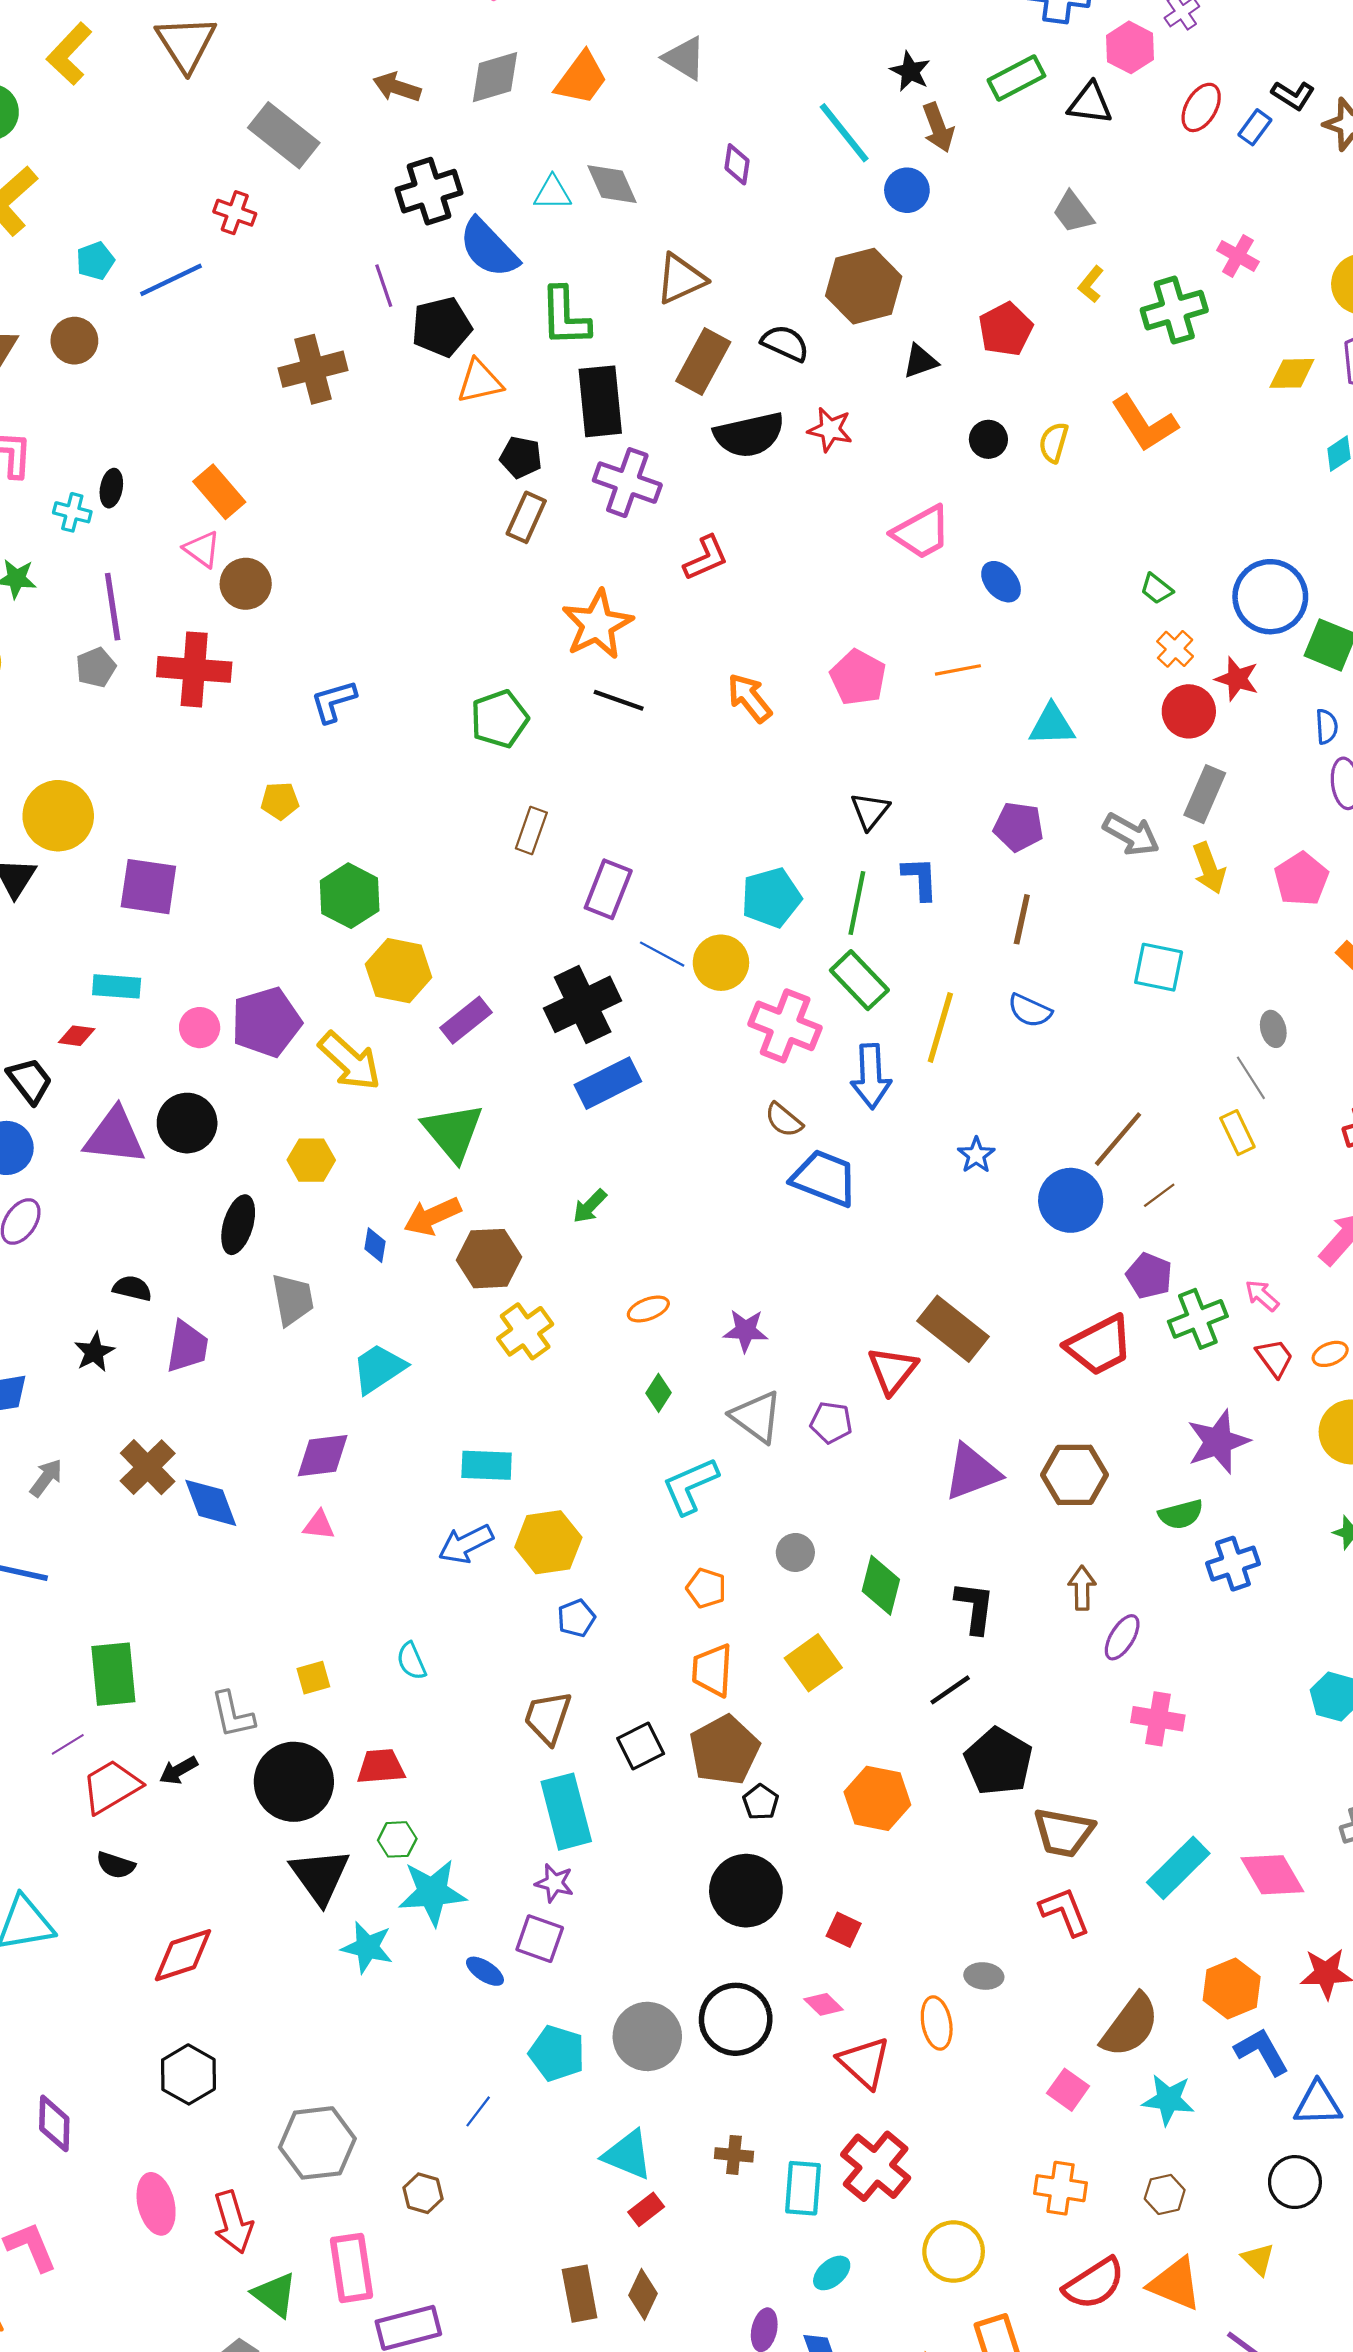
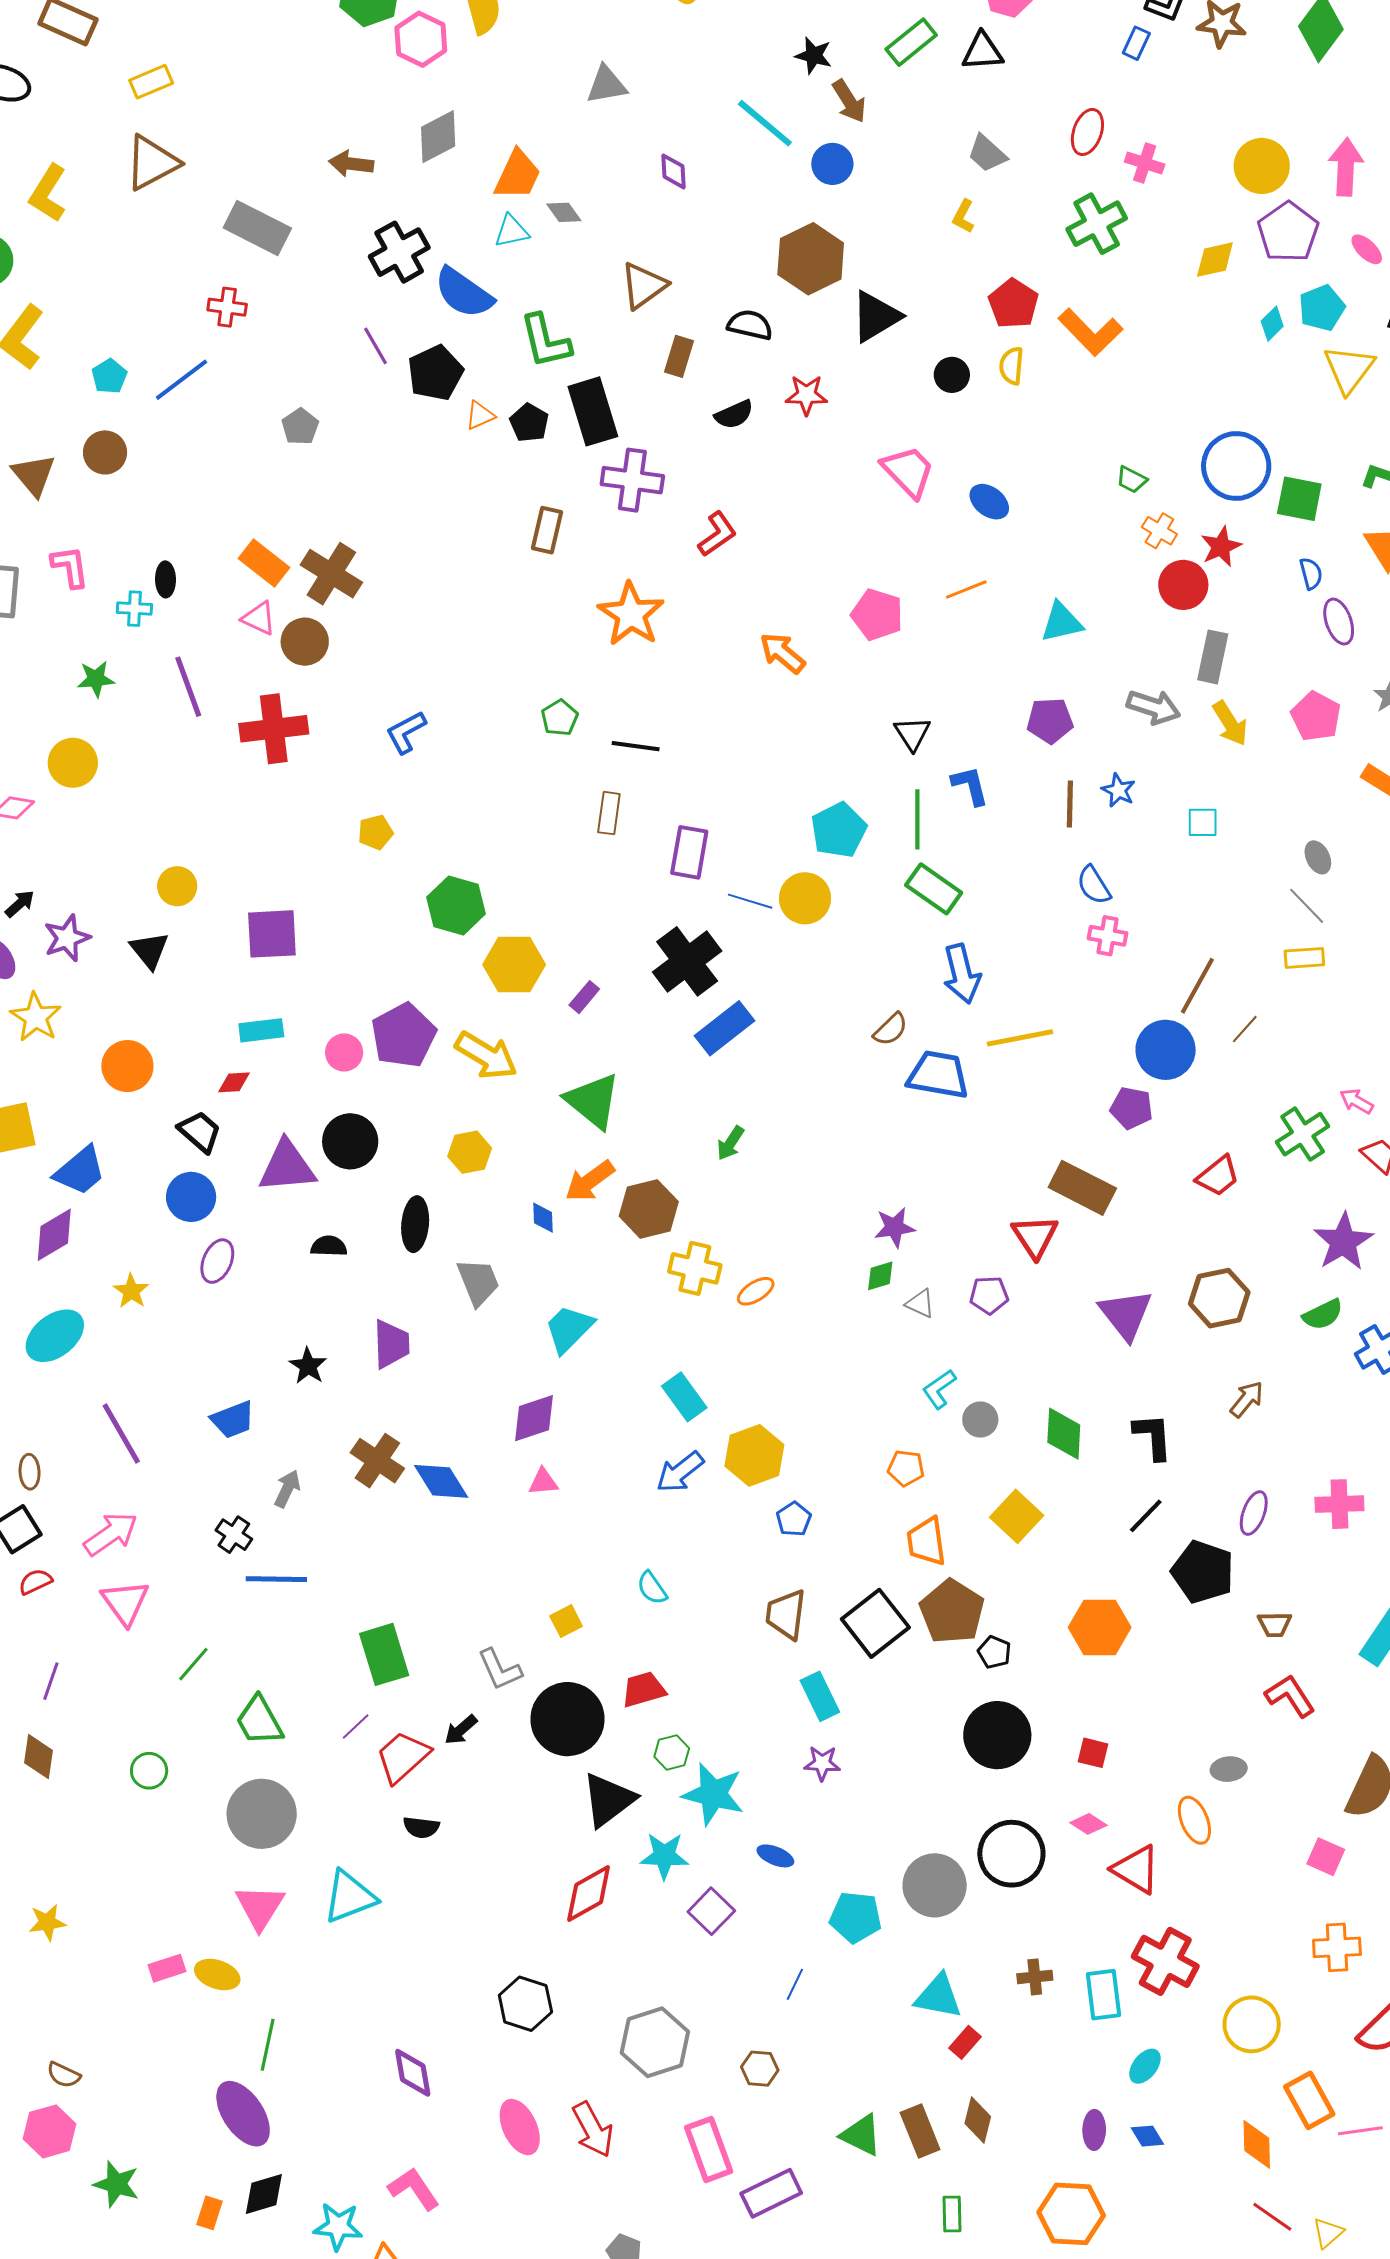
brown triangle: (186, 44) -> (152, 163), turned 46
gray triangle: (684, 58) -> (606, 85), turned -30
orange trapezoid: (581, 78) -> (518, 175), moved
red ellipse: (1201, 107) -> (1087, 132), moved
gray diamond: (612, 184) -> (564, 212), size x0.7
yellow L-shape: (1091, 284) -> (963, 216), moved
red pentagon: (1006, 329) -> (1013, 304), moved
brown rectangle: (703, 361) -> (679, 356), size x0.7
black triangle: (920, 361) -> (876, 316), size x1.6
brown cross: (313, 369) -> (331, 574), moved, turned -32
orange triangle: (480, 381) -> (480, 415), size x0.7
black semicircle: (749, 435) -> (734, 414), size x0.6
black pentagon: (521, 457) -> (529, 423), moved, turned 30
pink trapezoid: (922, 532) -> (908, 471), turned -94
gray pentagon: (96, 667) -> (300, 427), moved
red star: (1237, 679) -> (1221, 547), turned -30
black line: (619, 700) -> (636, 746), moved
green pentagon: (499, 719) -> (560, 718), size x0.7
yellow circle: (58, 816) -> (177, 886), size x0.6
cyan square: (1159, 967) -> (1203, 822), size x0.7
blue semicircle: (1030, 1011) -> (1094, 885), turned 45
purple rectangle: (466, 1020) -> (584, 997), size x0.7
pink cross: (785, 1026) -> (1107, 936), moved, size x0.6
yellow line: (940, 1027) -> (1020, 1038), moved, turned 74
brown semicircle: (784, 1120) -> (891, 1029), turned -72
yellow rectangle: (1237, 1133) -> (1304, 958), turned -57
blue star: (976, 1155) -> (1118, 790), moved
purple pentagon: (1149, 1276) -> (1132, 1108), moved
black semicircle: (132, 1288) -> (329, 1246), moved
orange ellipse: (648, 1309) -> (756, 1291), moved
yellow cross: (525, 1331) -> (695, 1268), turned -30
red trapezoid: (1099, 1345) -> (1218, 1176), size x0.7
green diamond: (659, 1393) -> (880, 1276), moved, turned 52
gray triangle: (756, 1417) -> (920, 1304), size x0.6
cyan rectangle: (487, 1465) -> (684, 1397), turned 63
purple triangle: (972, 1472) -> (1126, 1314), turned -36
cyan L-shape: (690, 1486) -> (939, 1389), moved, size x0.7
brown arrow: (1082, 1588) -> (1247, 1399), turned 51
purple ellipse: (1122, 1637) -> (1254, 1513), moved
black square: (641, 1746) -> (875, 1623), size x1.5
cyan rectangle: (566, 1812) -> (820, 1696), size x0.7
brown trapezoid: (1064, 1832) -> (1275, 1624), size x0.6
black triangle: (320, 1876) -> (608, 1800), turned 40
cyan star: (432, 1892) -> (713, 1794), turned 30
purple square: (540, 1939) -> (711, 1911), moved, turned 36
red diamond: (183, 1955) -> (589, 1893), moved
green triangle: (275, 2295) -> (861, 2135), moved

